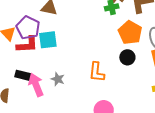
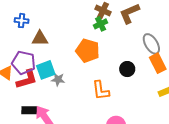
orange pentagon: (130, 32) -> (88, 51), moved
gray star: (58, 79) -> (58, 80), moved

